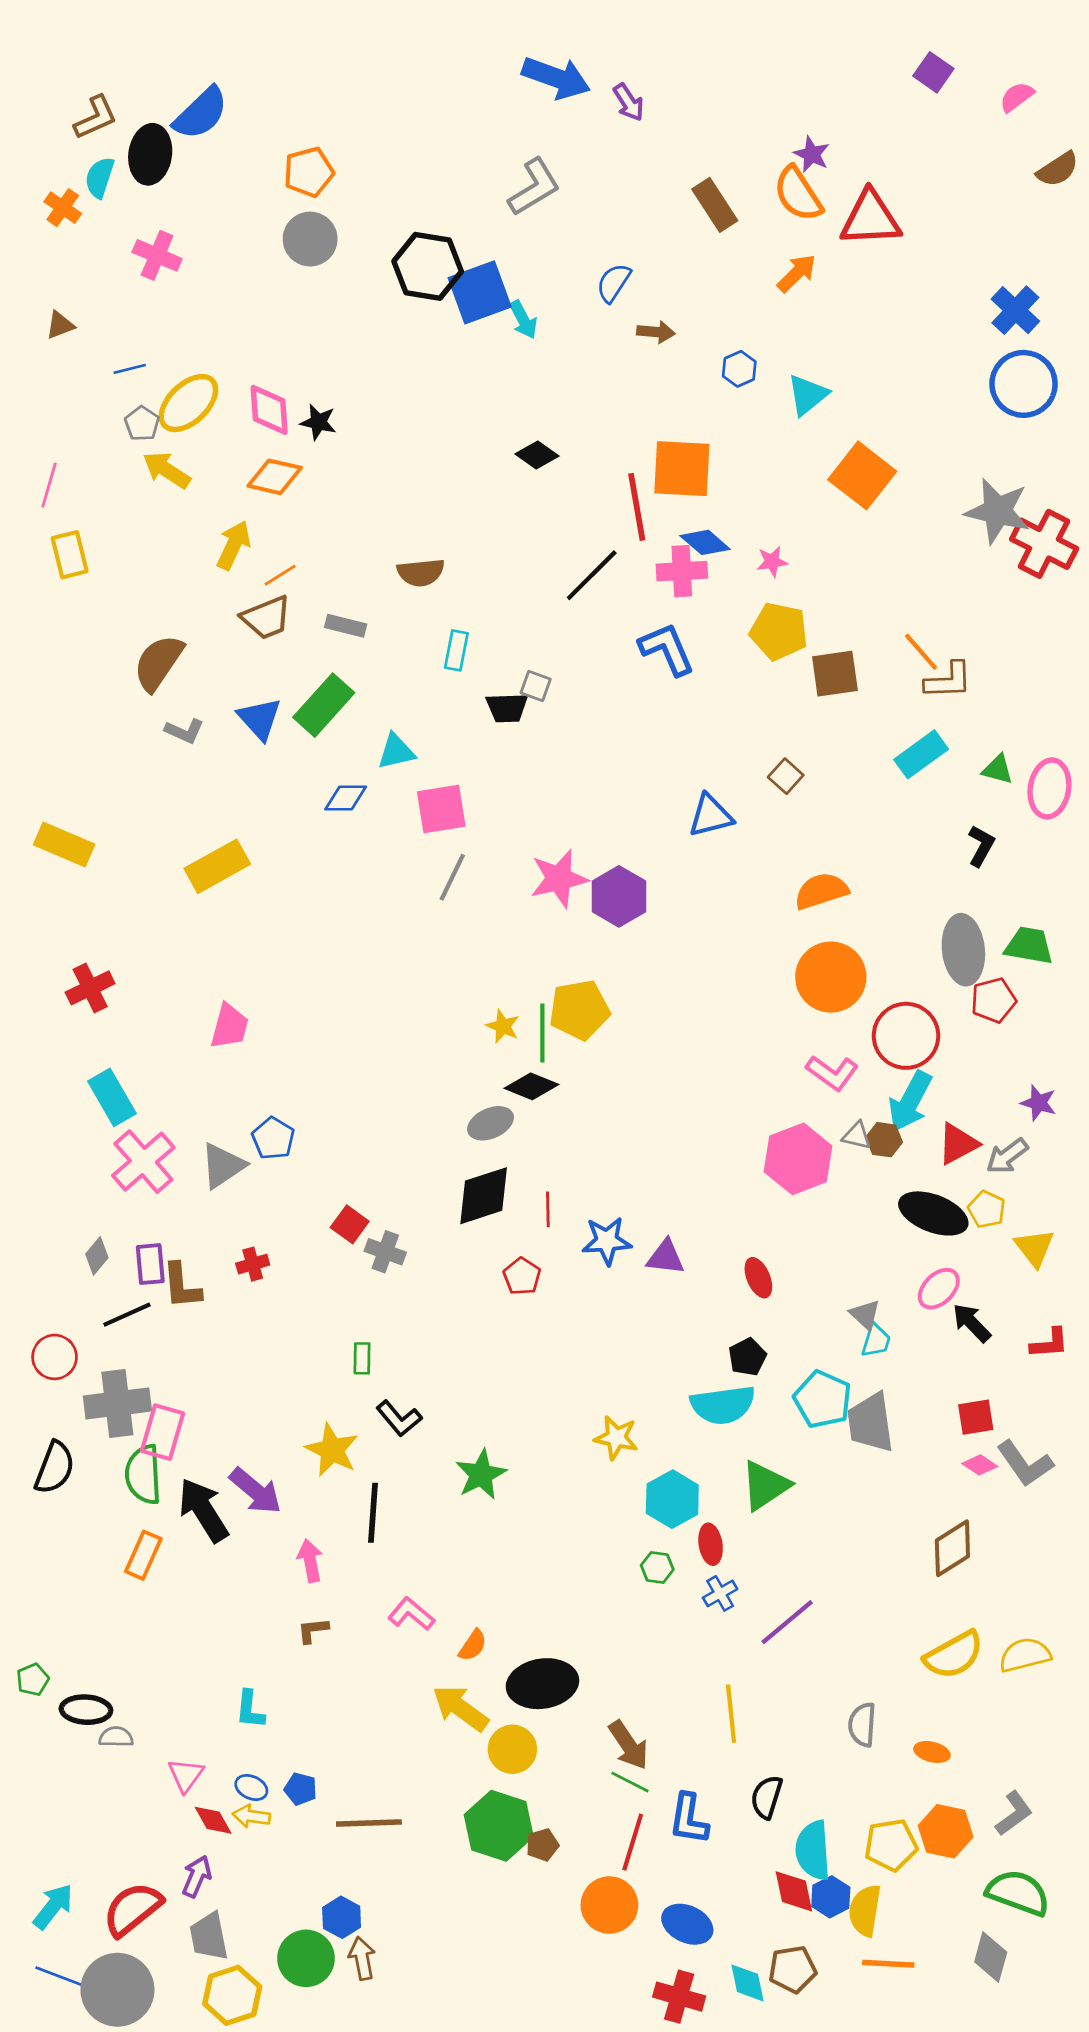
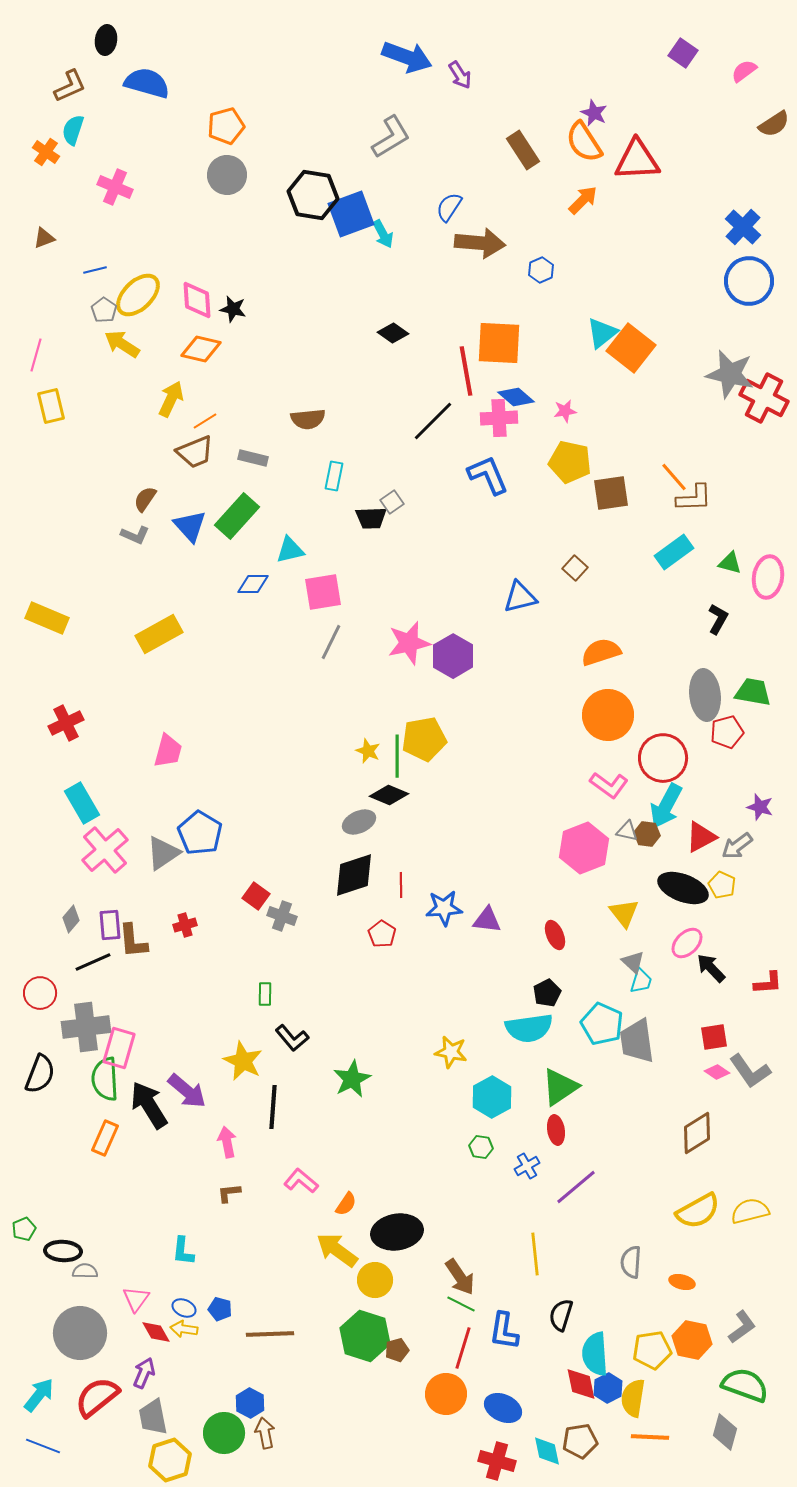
blue semicircle: (201, 113) -> (147, 83), turned -120
black ellipse: (150, 154) -> (106, 40), moved, size x0.7
brown arrow: (656, 332) -> (480, 243), size x1.8
cyan triangle: (808, 395) -> (602, 333), moved
brown semicircle: (158, 663) -> (145, 499), moved, size x0.6
gray square: (536, 686) -> (392, 502), turned 35
blue pentagon: (273, 1138) -> (200, 833), size x1.4
yellow triangle: (1034, 1248) -> (624, 913), moved
red ellipse: (711, 1544) -> (556, 1130), moved
gray circle: (117, 1990) -> (80, 1333), moved

